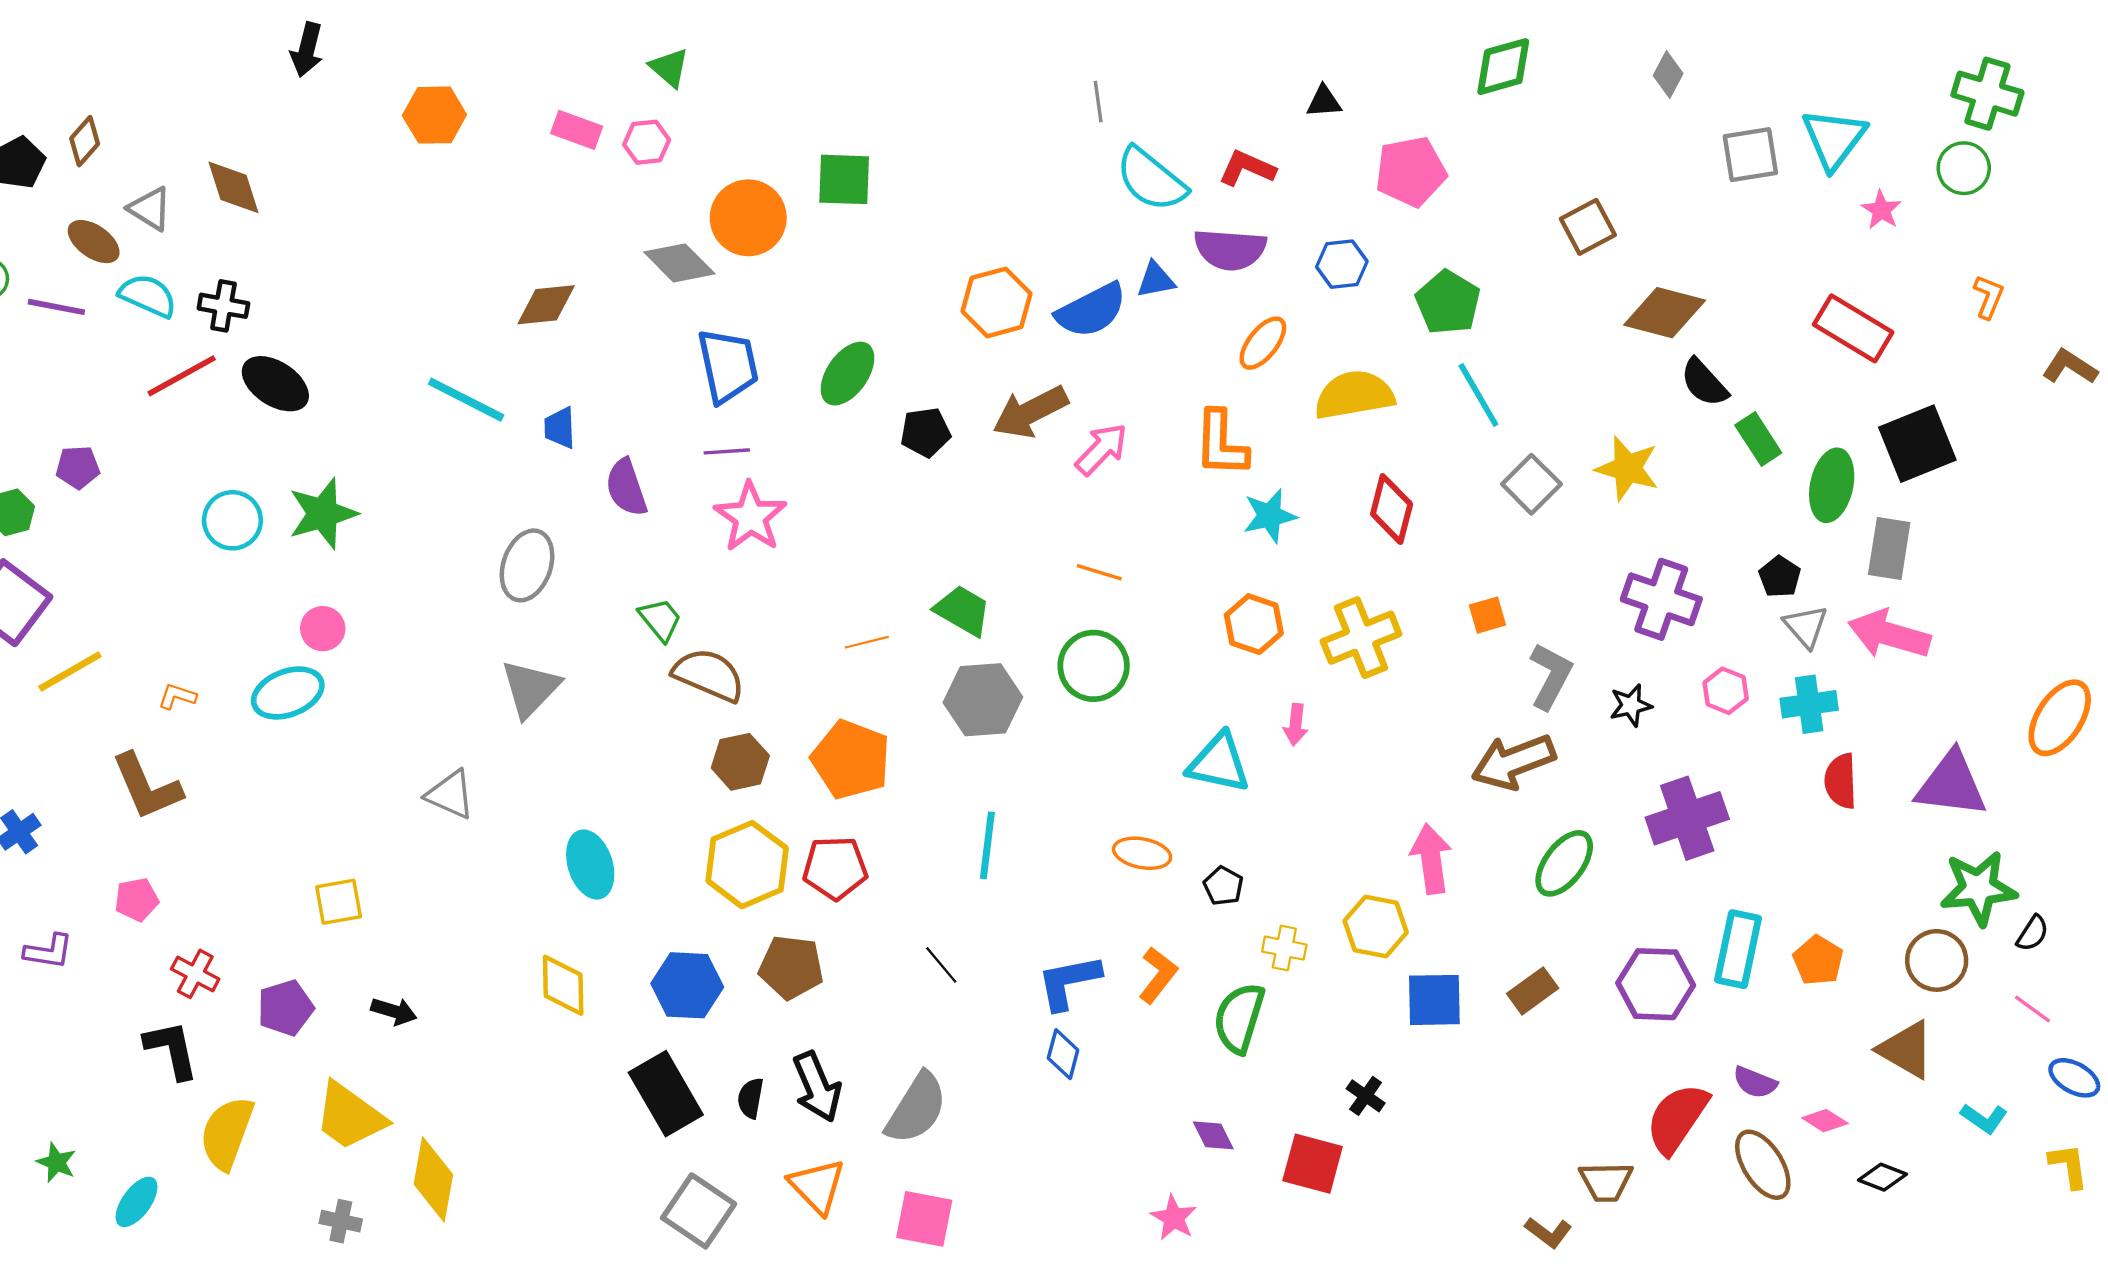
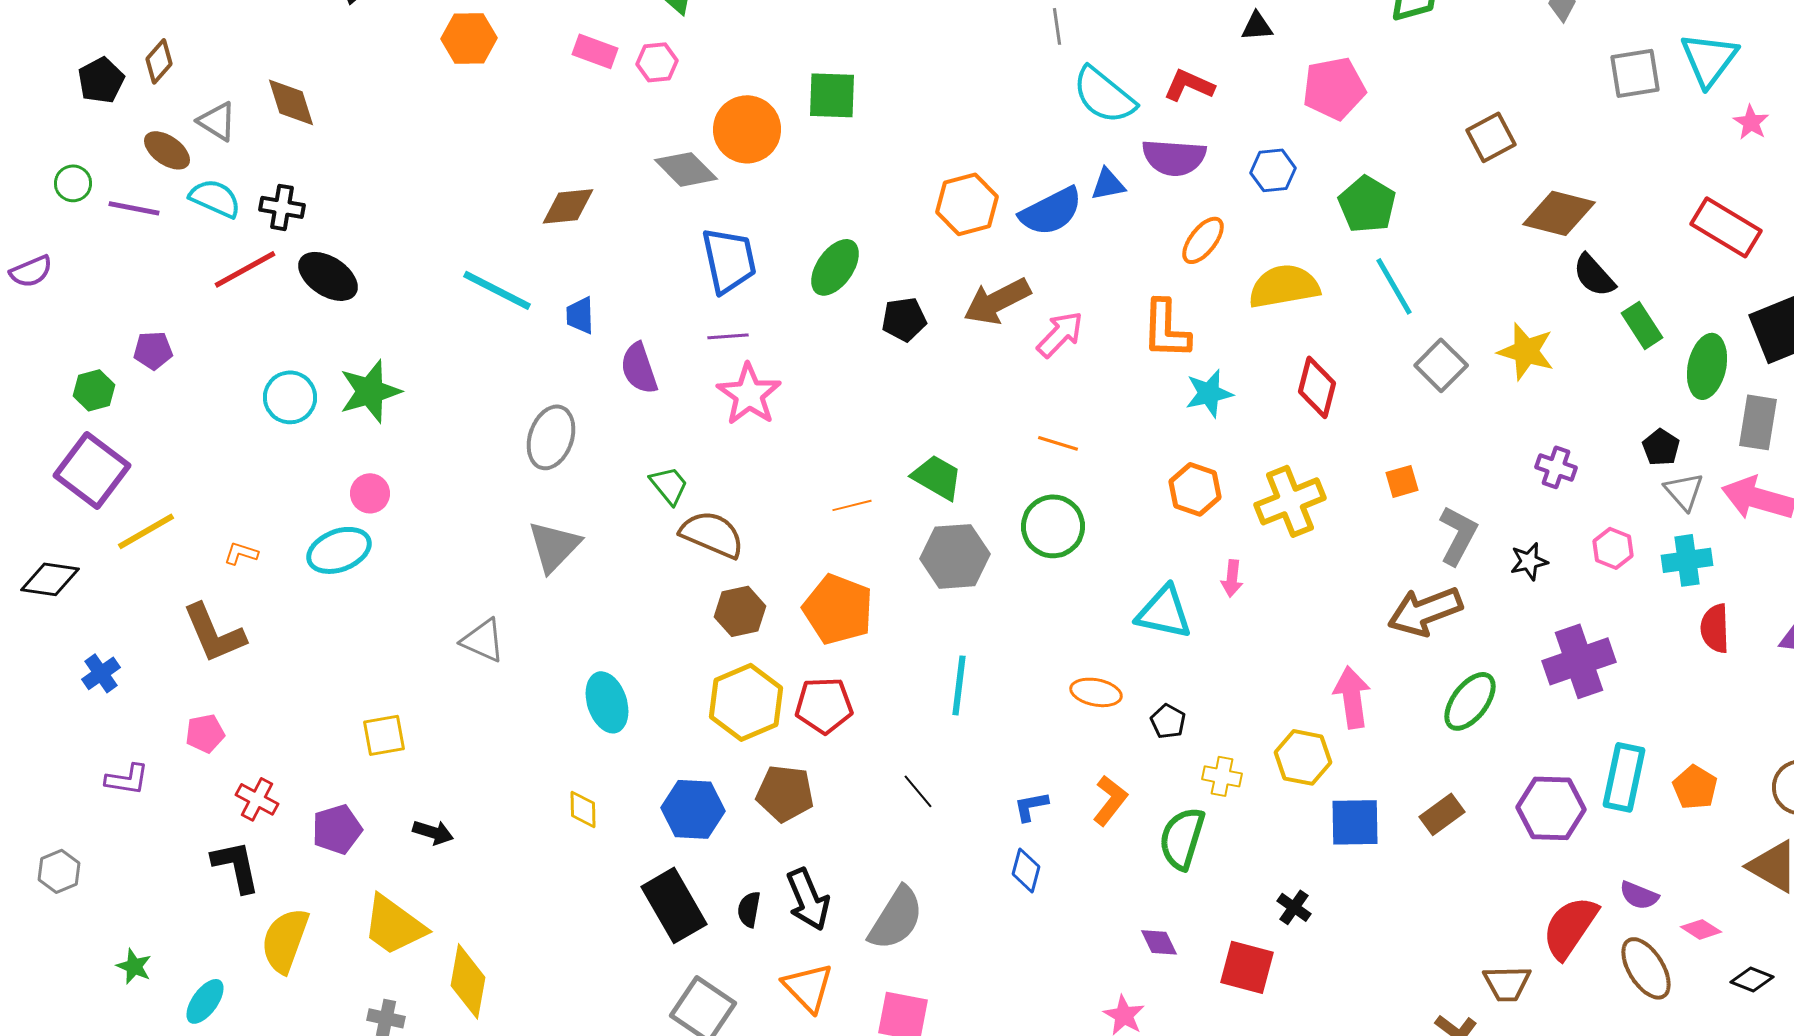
purple cross: (1661, 599) -> (1556, 467), size x0.6
blue L-shape: (1069, 982) -> (1031, 806), size x0.6
yellow diamond: (563, 985) -> (583, 809), size x0.7

